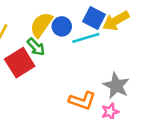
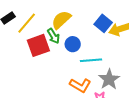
blue circle: (62, 26) -> (73, 44), moved
cyan line: (86, 38) -> (91, 60), moved

